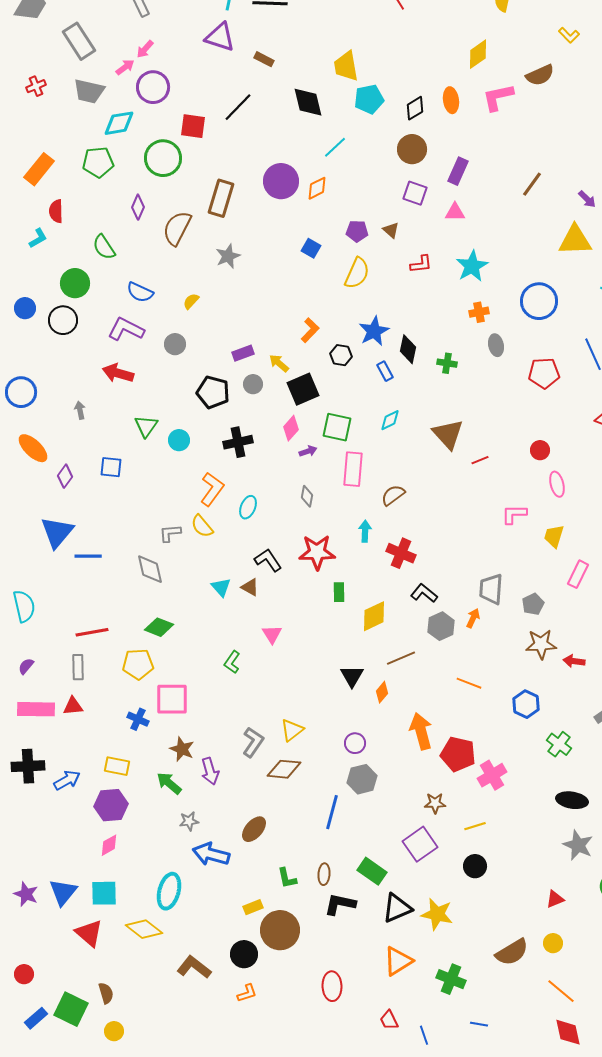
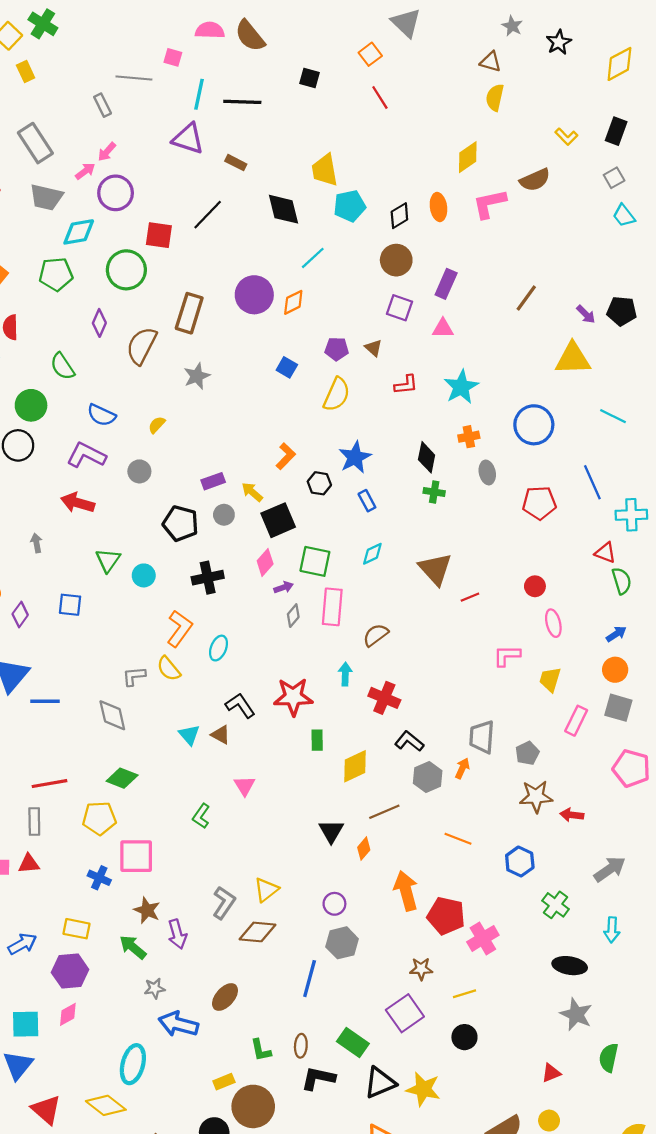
black diamond: (408, 349) -> (427, 457), moved
gray diamond: (307, 496) -> (293, 616), moved, turned 30
cyan square: (104, 893) -> (26, 1024), moved

